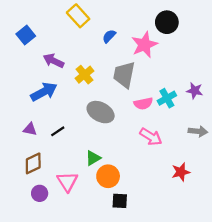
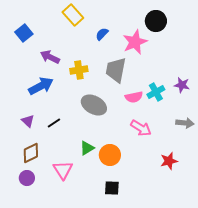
yellow cross: (85, 75) -> (79, 70), turned 30
purple triangle: (30, 129) -> (28, 121), turned 32
orange circle: (108, 176) -> (110, 155), moved
purple circle: (40, 193) -> (27, 178), moved

